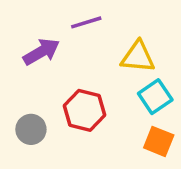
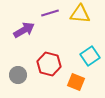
yellow triangle: (138, 57) -> (80, 14), moved
orange square: (159, 141) -> (76, 82), moved

